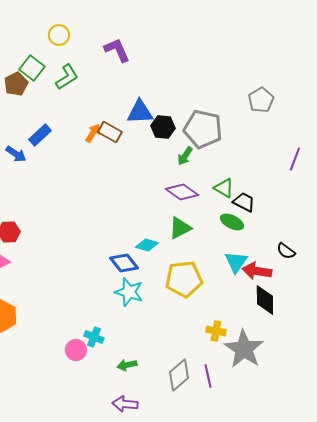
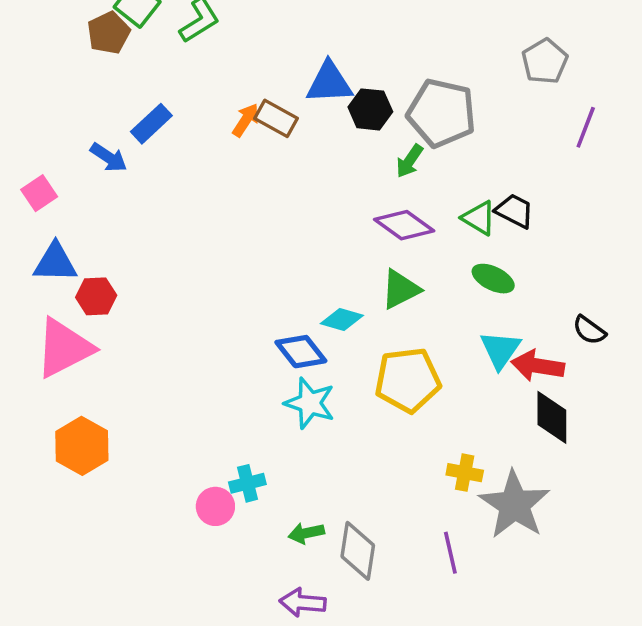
purple line: (295, 159) -> (586, 127), moved
black trapezoid: (244, 202) -> (515, 211), moved
cyan cross: (94, 337) -> (247, 483), turned -36
gray diamond: (179, 375) -> (358, 551), moved, turned -40

